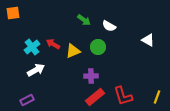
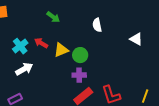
green arrow: (84, 20) -> (53, 17), moved
white semicircle: (109, 26) -> (97, 25), turned 48
green circle: (98, 47) -> (80, 55), moved

